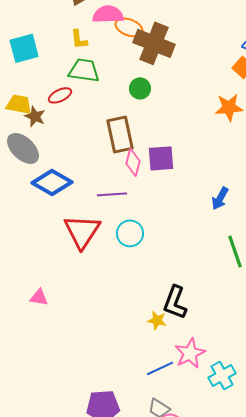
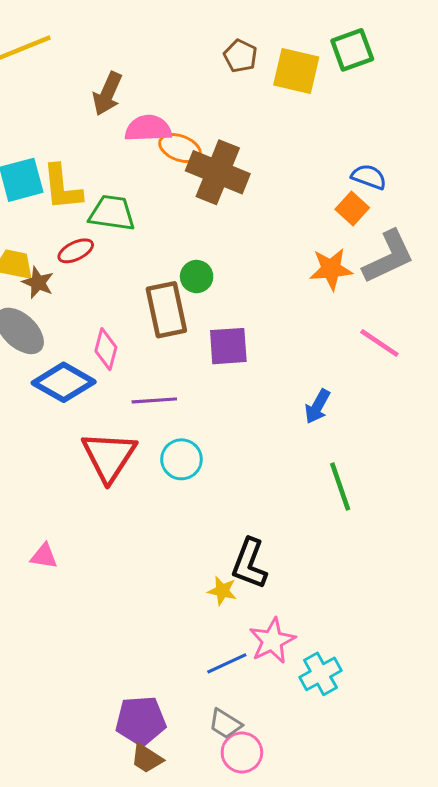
yellow L-shape: (79, 39) -> (62, 187), moved, size x1.6
green circle: (140, 88) -> (197, 277), moved
pink diamond: (133, 162) -> (106, 349), moved

